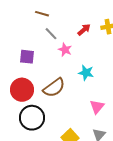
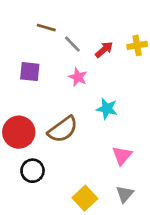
gray line: (51, 34) -> (72, 44), moved
purple square: (27, 57) -> (30, 72), moved
black circle: (32, 118) -> (33, 171), size x0.7

